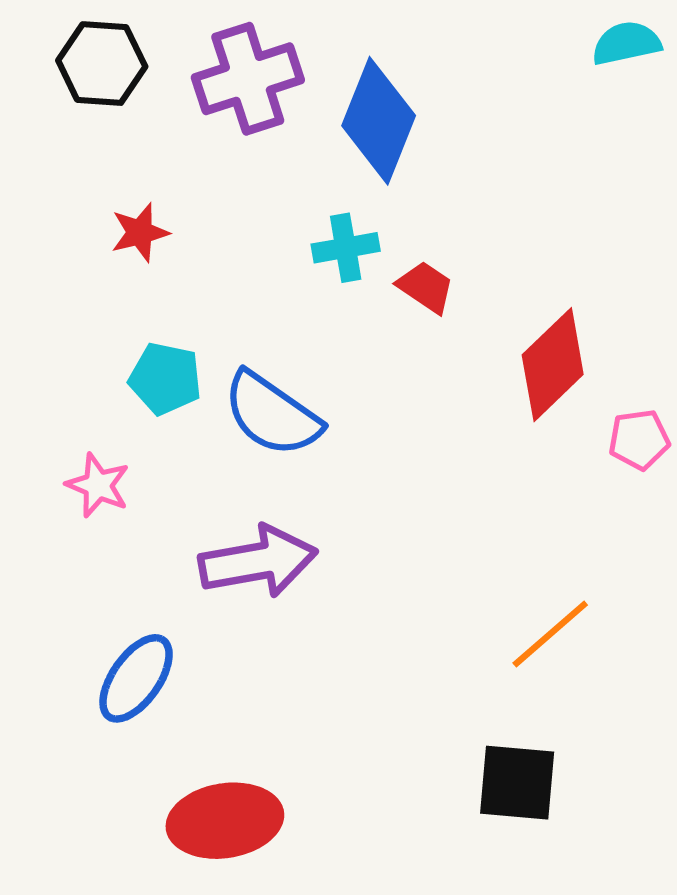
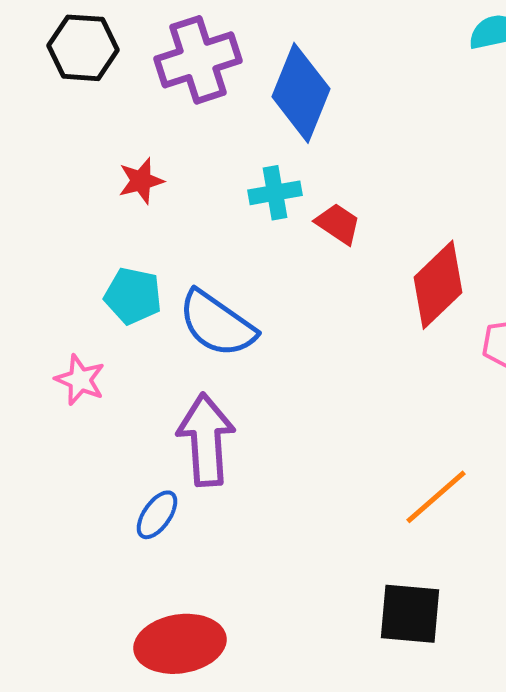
red star: (140, 232) -> (141, 181), moved
purple arrow: (258, 562) -> (206, 440), turned -84
blue ellipse: (136, 678) -> (157, 515), moved, size x0.7

